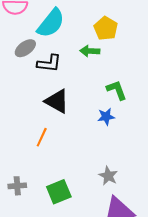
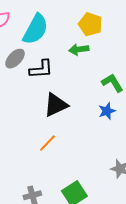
black triangle: (57, 101) -> (56, 105), turned -44
orange line: (42, 137) -> (47, 143), turned 30

